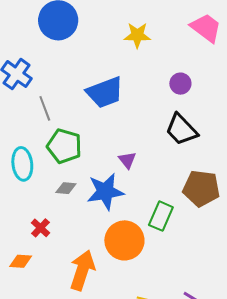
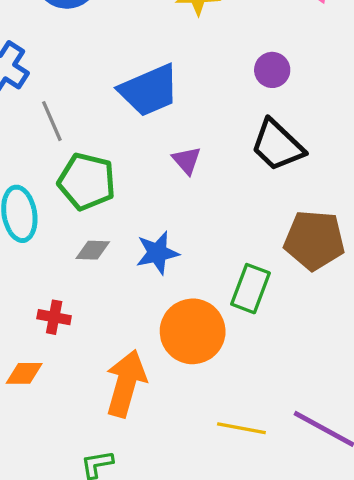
purple triangle: (127, 160) -> (187, 160), moved
blue star: (105, 192) -> (157, 253), size x0.7
red cross: (40, 228) -> (54, 317), turned -30

